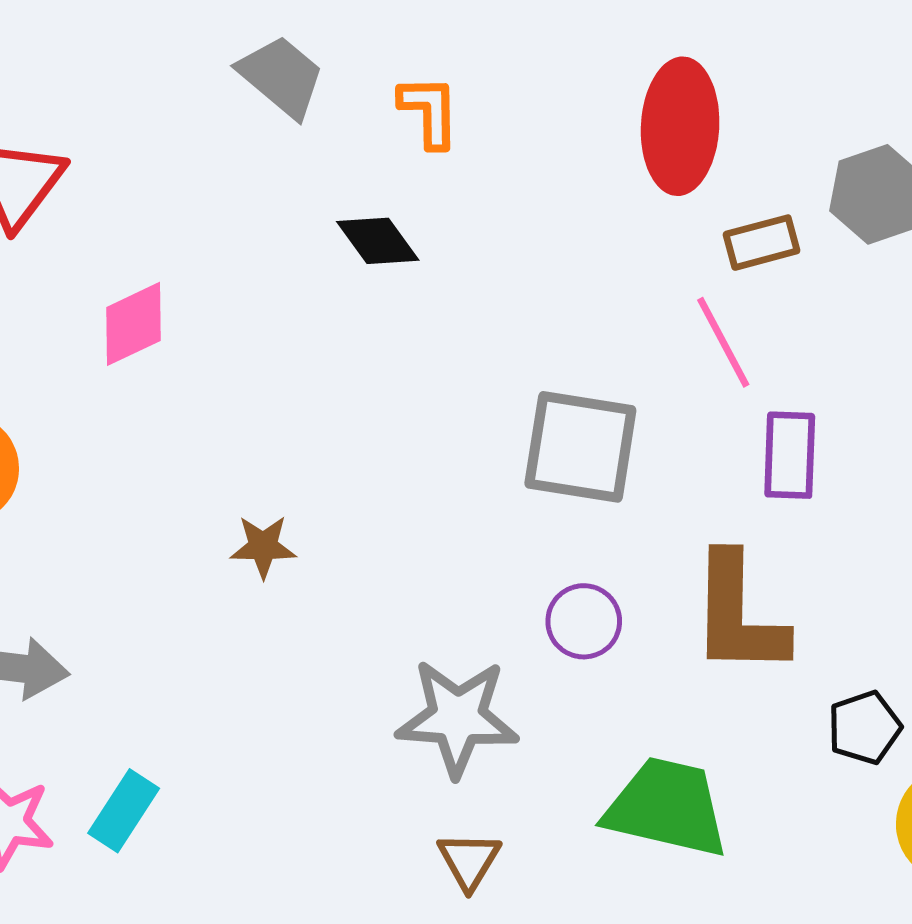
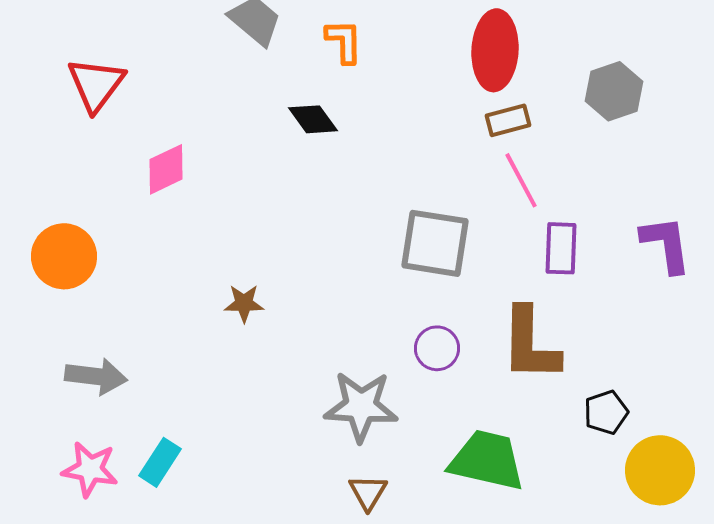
brown rectangle: (761, 243) -> (508, 120), moved

